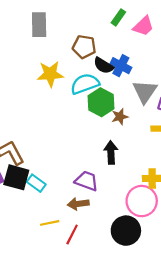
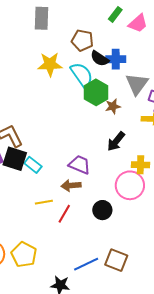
blue cross: (121, 66) -> (116, 59), turned -30
cyan semicircle: (85, 84) -> (82, 75), turned 72
black arrow: (111, 152) -> (116, 141), moved, turned -140
black circle: (126, 231) -> (102, 210), moved, size x0.7

